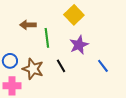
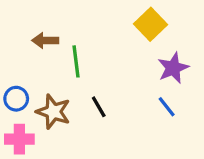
yellow square: (74, 15) -> (150, 24), moved
purple star: (79, 45) -> (173, 68), moved

